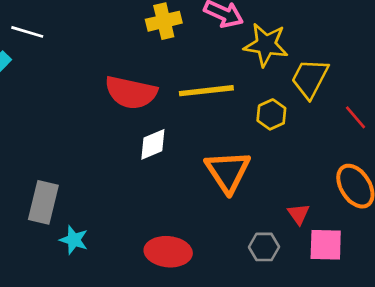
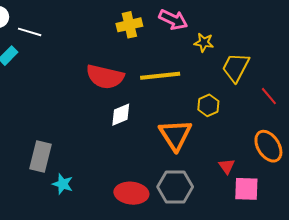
yellow star: (266, 45) -> (204, 43), size x0.6
yellow hexagon: (271, 114) -> (208, 105), moved
gray hexagon: (264, 247) -> (175, 187), moved, size x1.6

